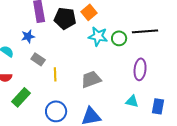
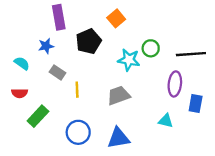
black pentagon: (65, 18) -> (89, 41), moved, turned -30
black line: (145, 31) -> (191, 54), moved
cyan star: (98, 36) -> (129, 60), moved
blue rectangle: (158, 106) -> (196, 104), moved

